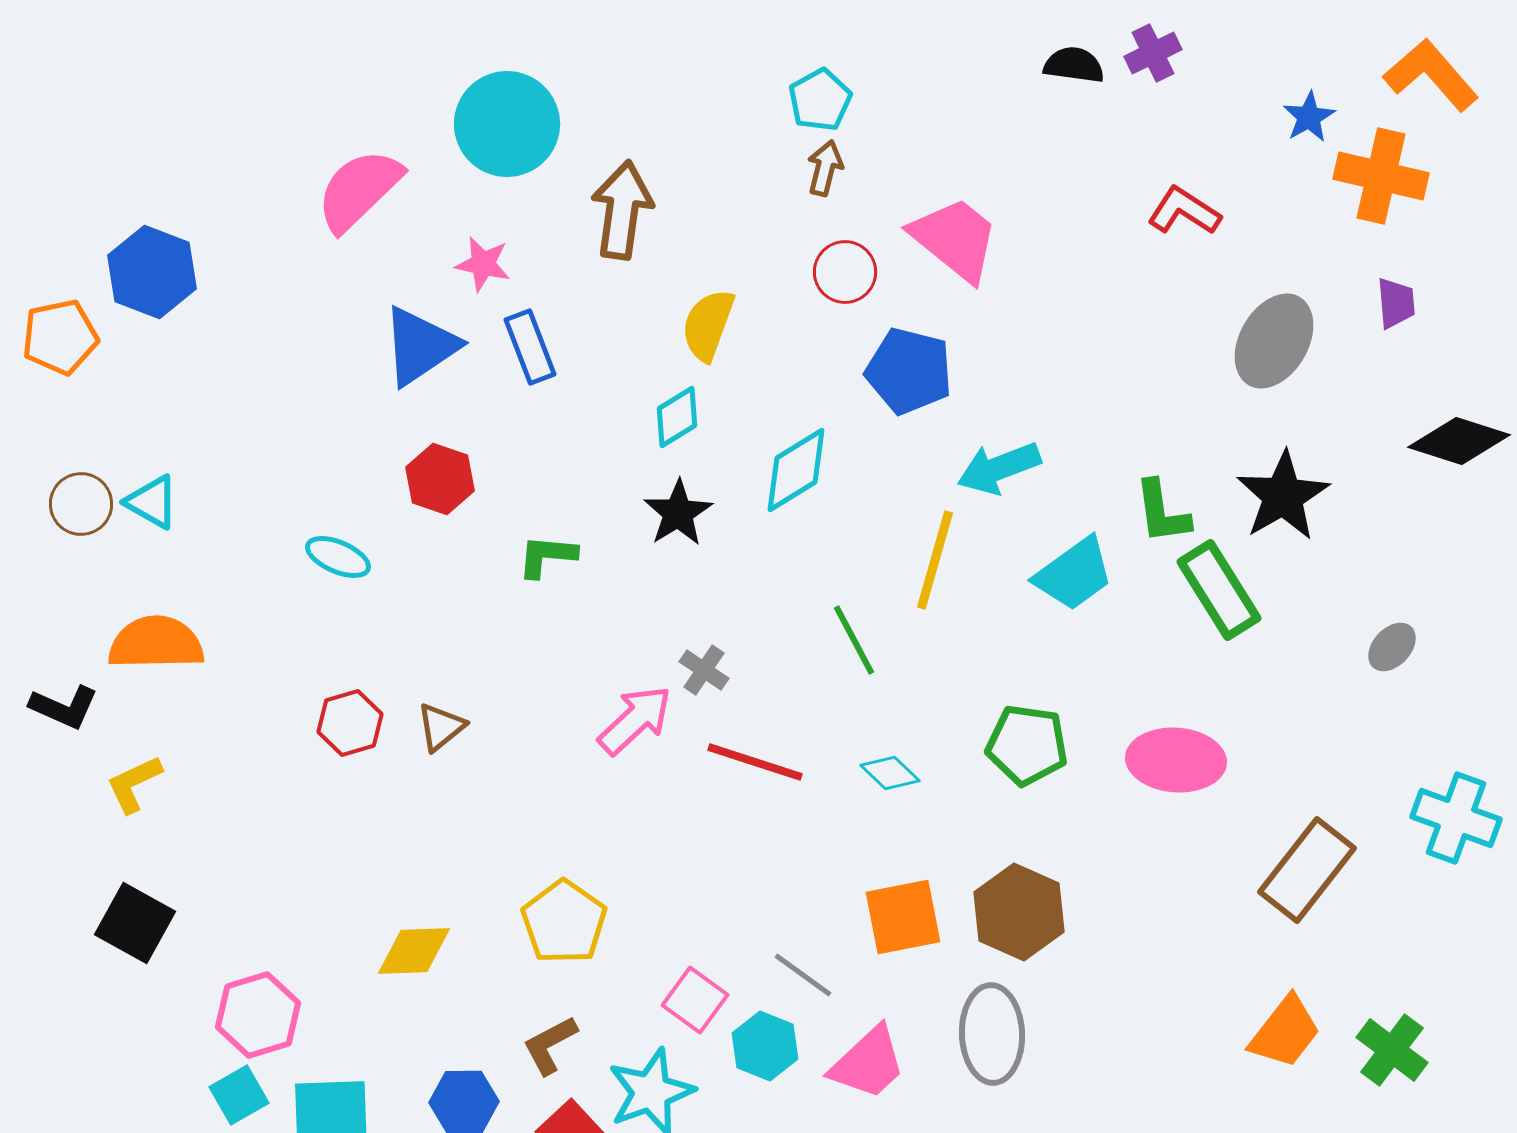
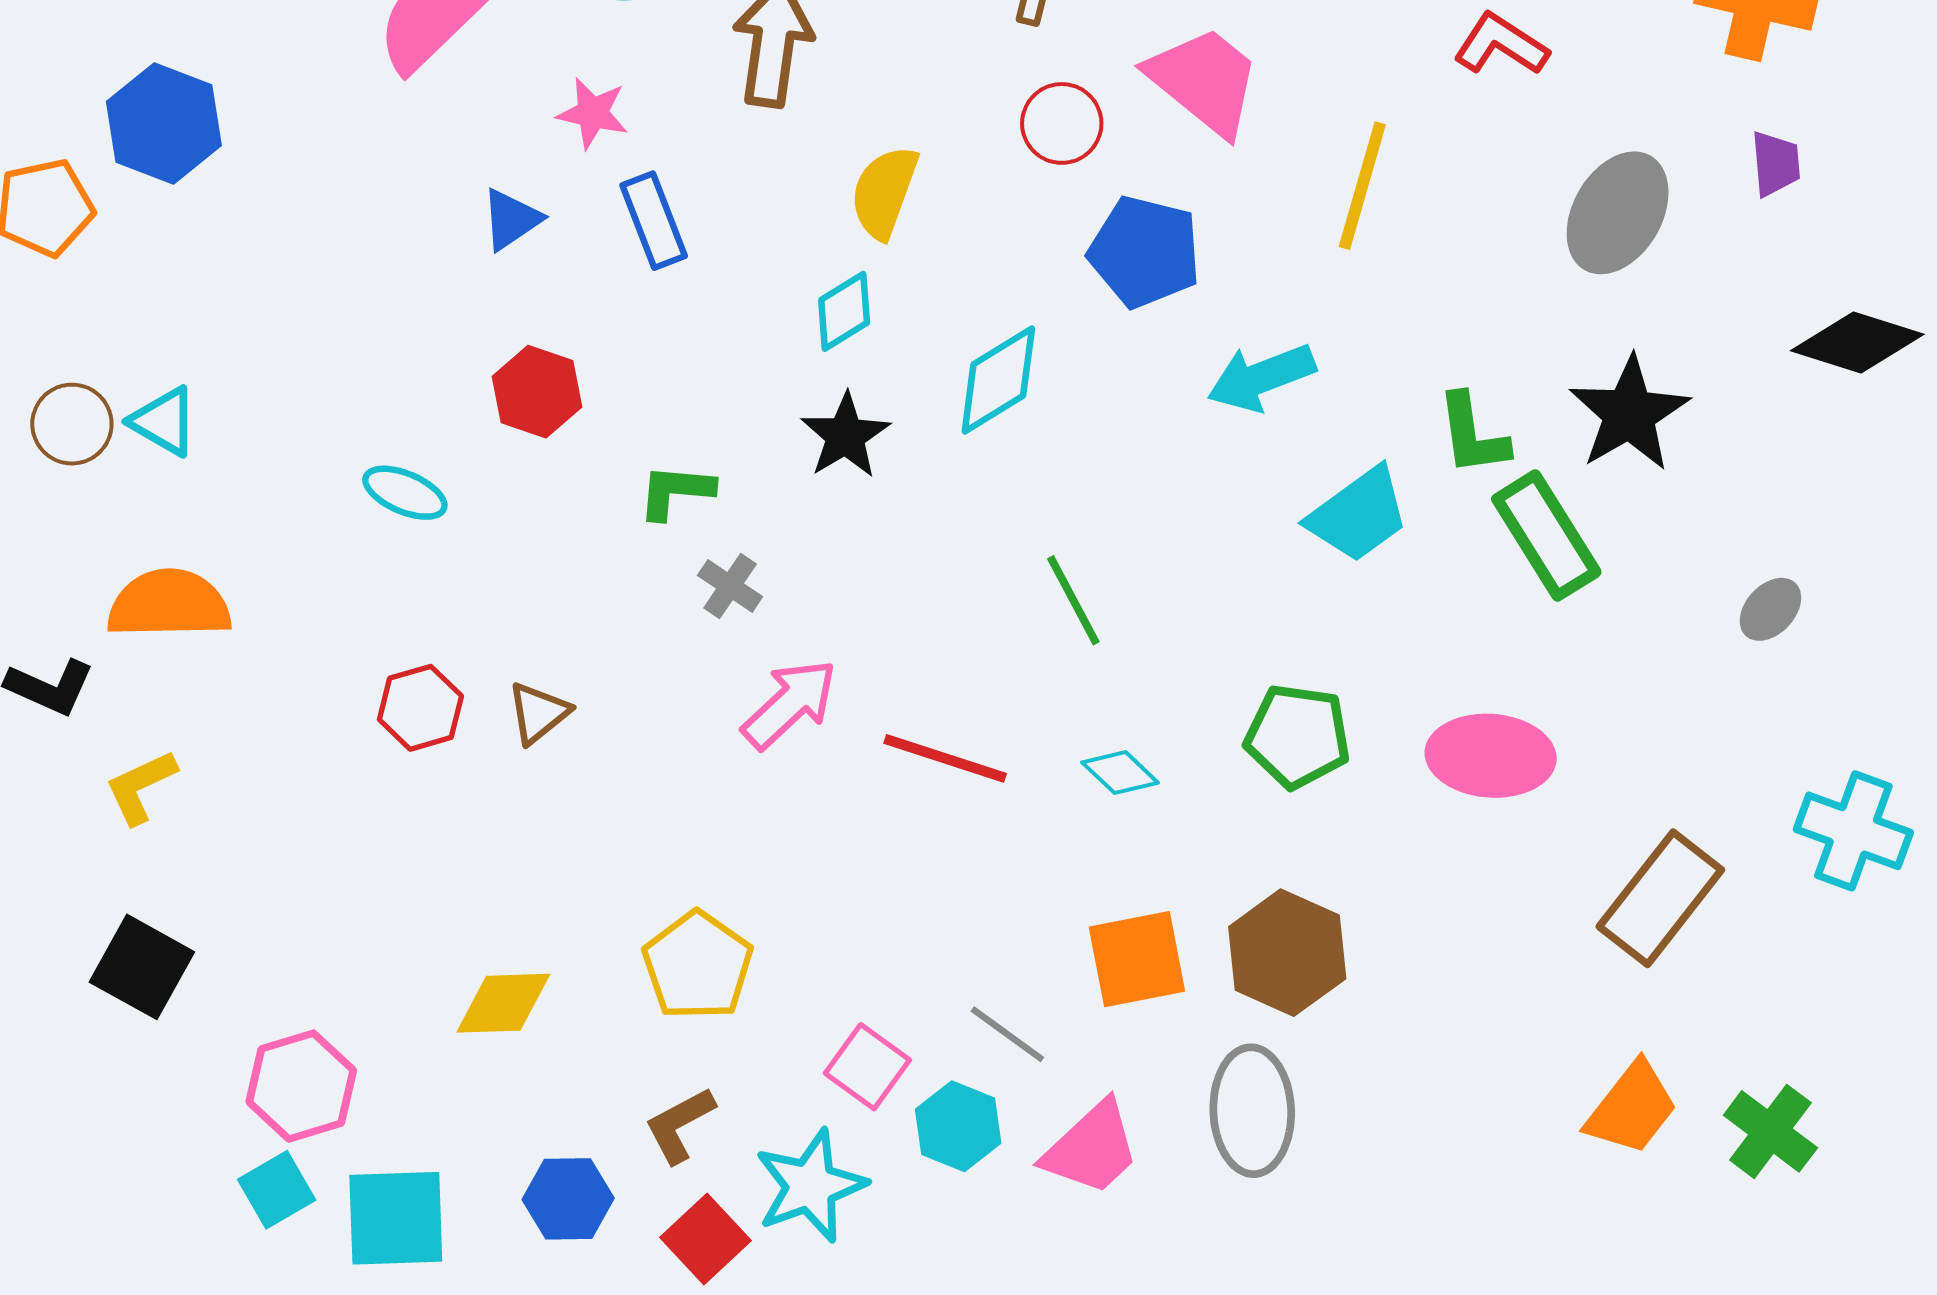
blue triangle: (420, 346) -> (511, 219), size x0.6
yellow line: (935, 560) -> (1362, 186), moved
gray cross: (704, 670) -> (730, 586), moved

